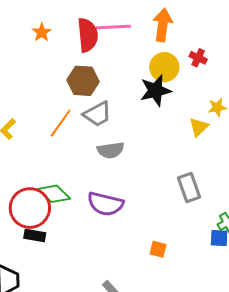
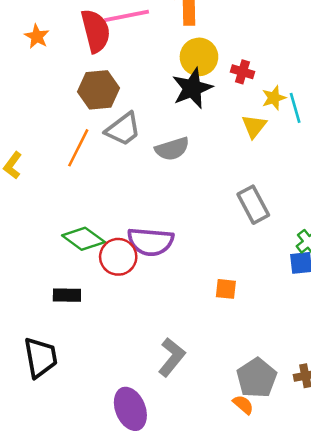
red cross: (198, 58) -> (242, 72), moved
gray semicircle: (111, 150) -> (172, 149), moved
red circle: (30, 208) -> (118, 257), moved, size x0.7

